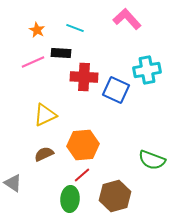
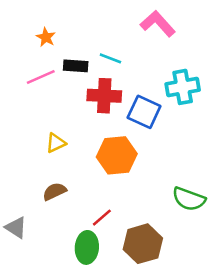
cyan line: (75, 28) -> (110, 58), moved
yellow triangle: (45, 115) -> (56, 143), size x0.7
orange hexagon: (83, 145) -> (117, 155), moved

